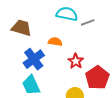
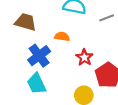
gray line: (88, 22) -> (107, 18), moved

